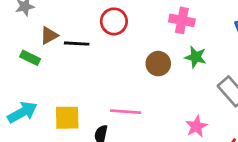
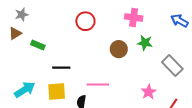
brown triangle: (49, 35) -> (15, 33), moved
black line: (77, 44) -> (61, 68), moved
green rectangle: (30, 58) -> (38, 45), moved

